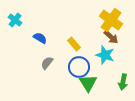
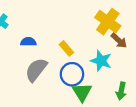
brown arrow: (111, 37) -> (119, 41), moved
blue semicircle: (40, 38) -> (28, 42), turned -32
gray semicircle: (47, 63) -> (36, 70), size x1.6

